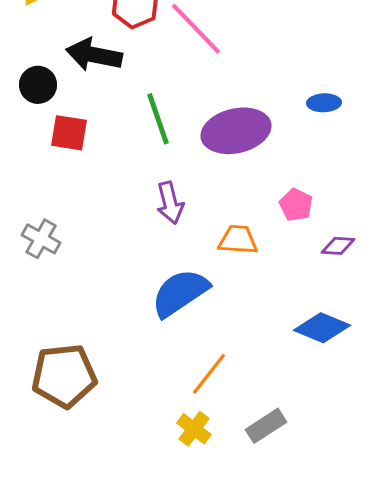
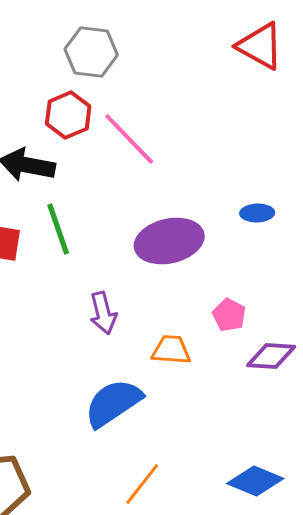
green line: (158, 119) -> (58, 229), moved
purple diamond: (338, 246) -> (271, 356), size x1.4
blue diamond: (322, 328) -> (255, 481), moved

